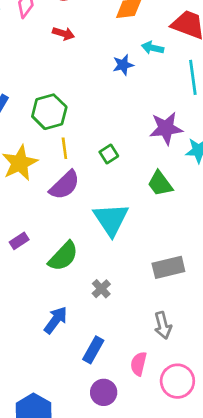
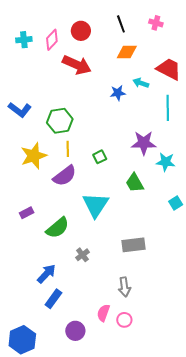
red arrow: (63, 34) -> (77, 65), size x1.8
blue rectangle: (93, 350) -> (53, 299), moved
pink circle: (177, 381) -> (124, 320), moved, size x0.6

